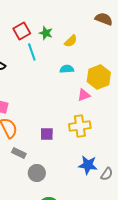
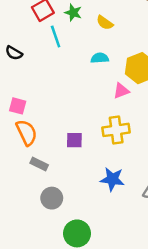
yellow semicircle: (71, 41) -> (105, 23), turned 80
blue star: (88, 165) -> (112, 179), moved
gray circle: (37, 173) -> (52, 198), moved

